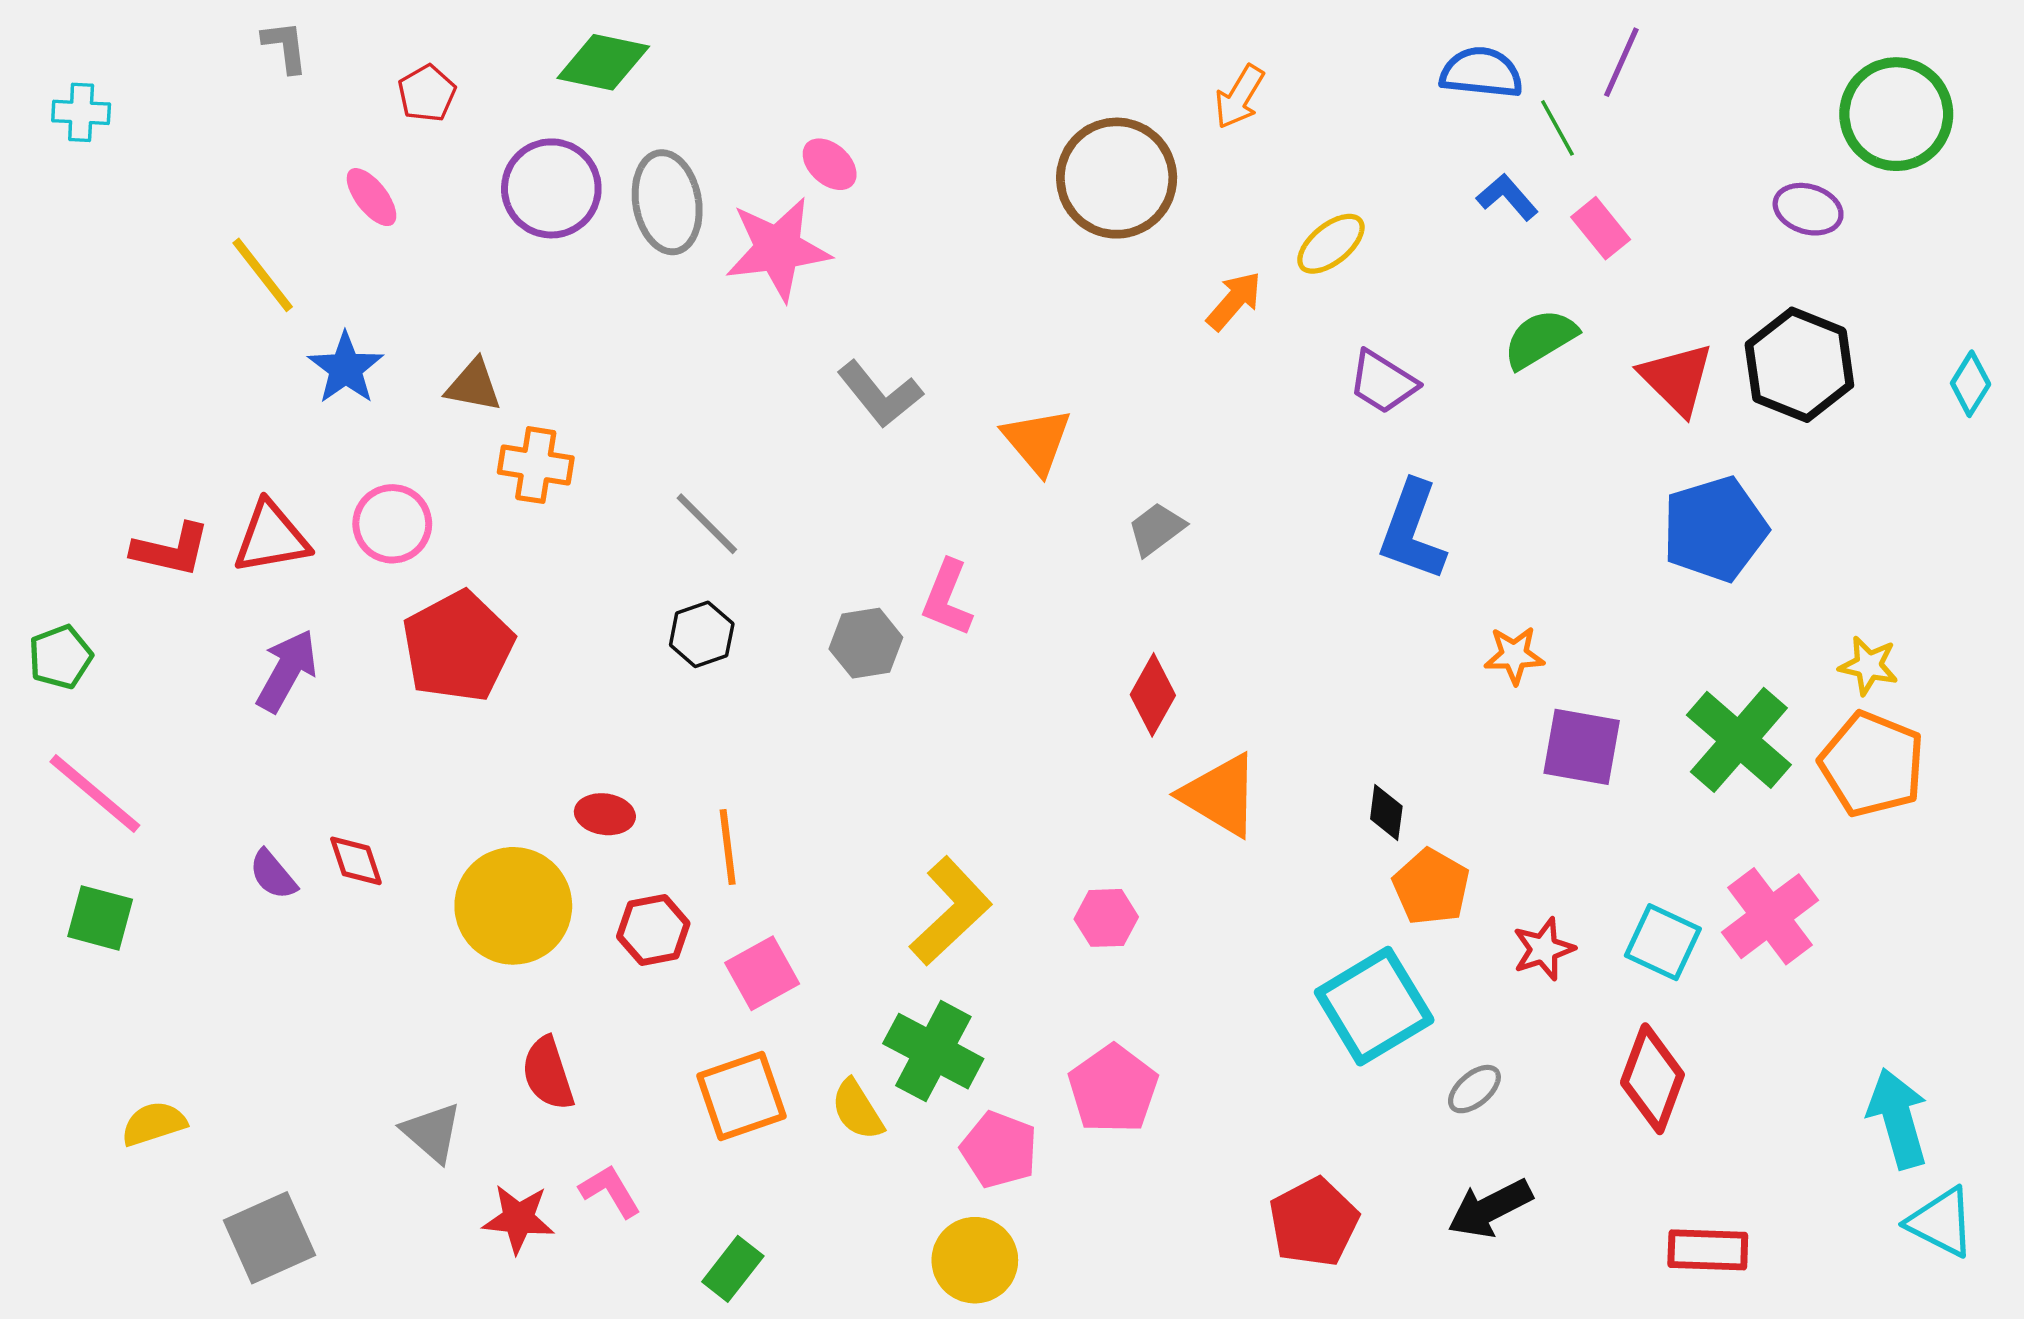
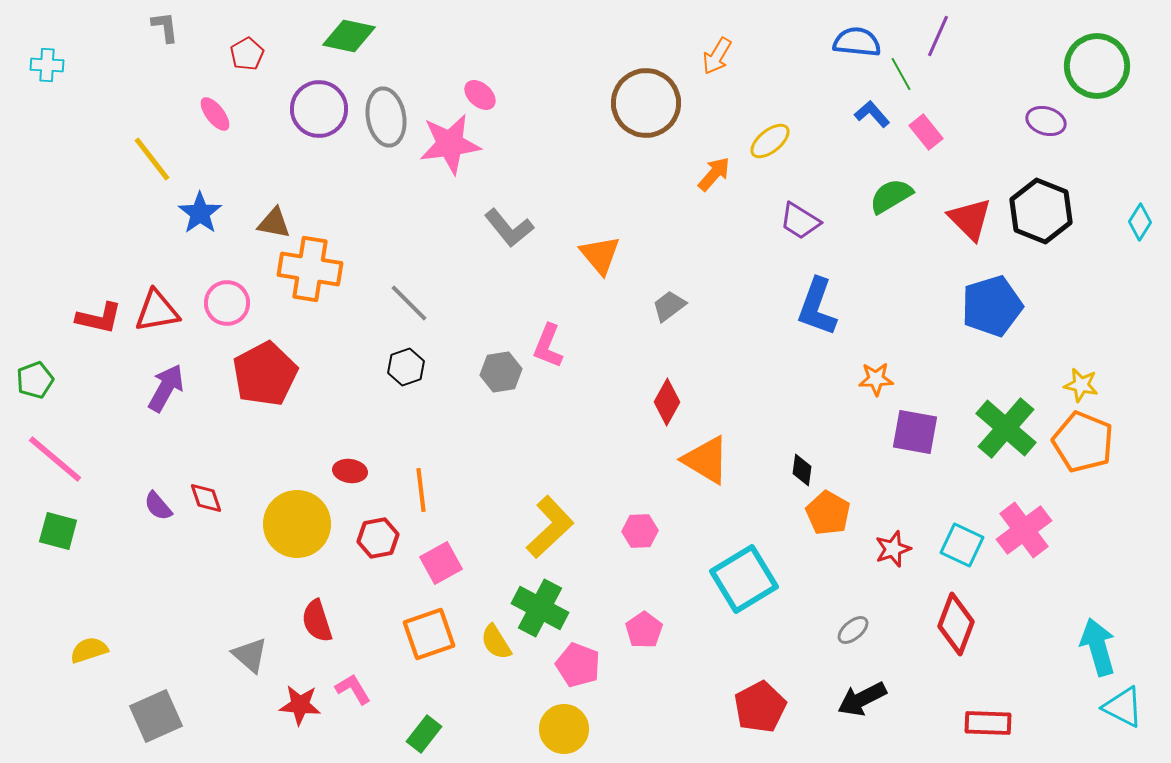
orange cross: (536, 465) -> (310, 269), size x1.5
cyan square: (1374, 1006) -> (744, 579), moved
pink pentagon: (1113, 1089) -> (644, 630), size x0.7

